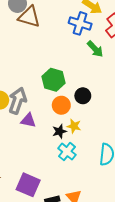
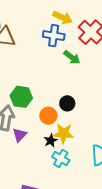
green hexagon: (54, 80) -> (21, 97), moved
purple triangle: (28, 120) -> (20, 135), turned -49
yellow star: (74, 126) -> (64, 133), size x1.5

